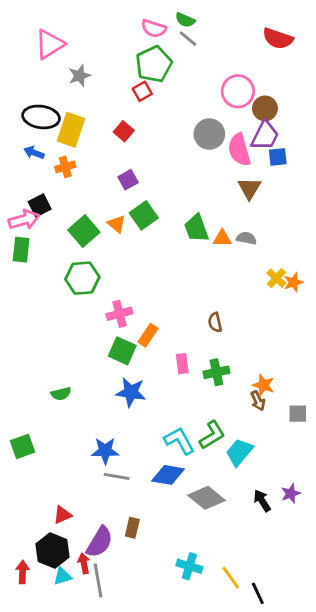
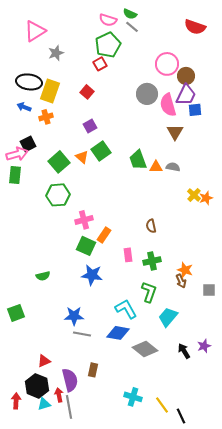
green L-shape: (212, 435) -> (149, 292), moved, turned -40
purple semicircle: (100, 542) -> (70, 380), turned -45

